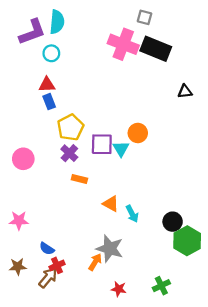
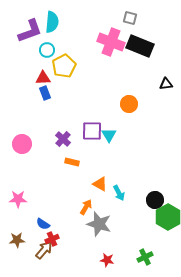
yellow pentagon: (70, 127) -> (64, 66), moved
orange circle: (138, 133) -> (129, 104), moved
orange arrow: (95, 262) -> (86, 207), moved

